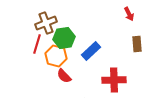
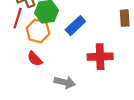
red semicircle: (64, 76) -> (35, 59), moved

